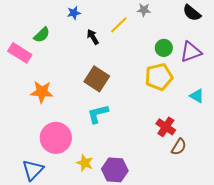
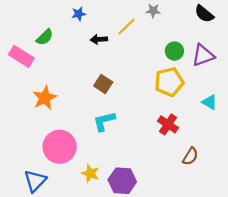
black arrow: (93, 37) -> (99, 39), turned -63
brown square: (97, 79) -> (103, 84), size x0.7
orange star: (42, 92) -> (45, 98), turned -30
red cross: (166, 127) -> (168, 124), moved

